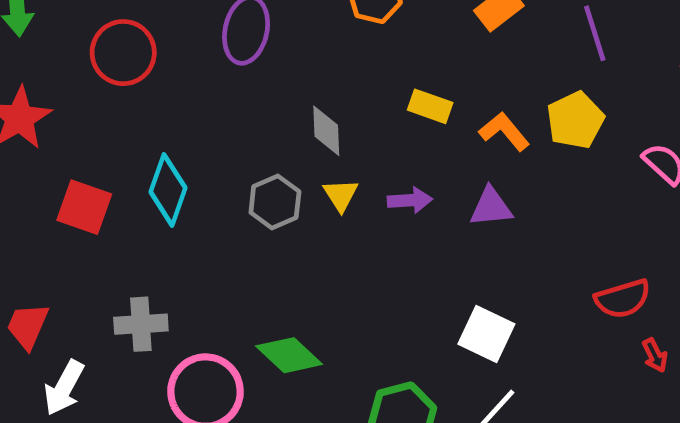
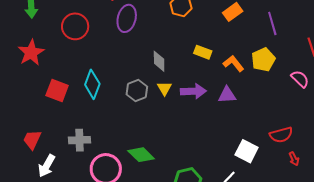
purple arrow: (410, 200) -> (193, 91), size x1.4
white square: (486, 334) -> (247, 151), moved

